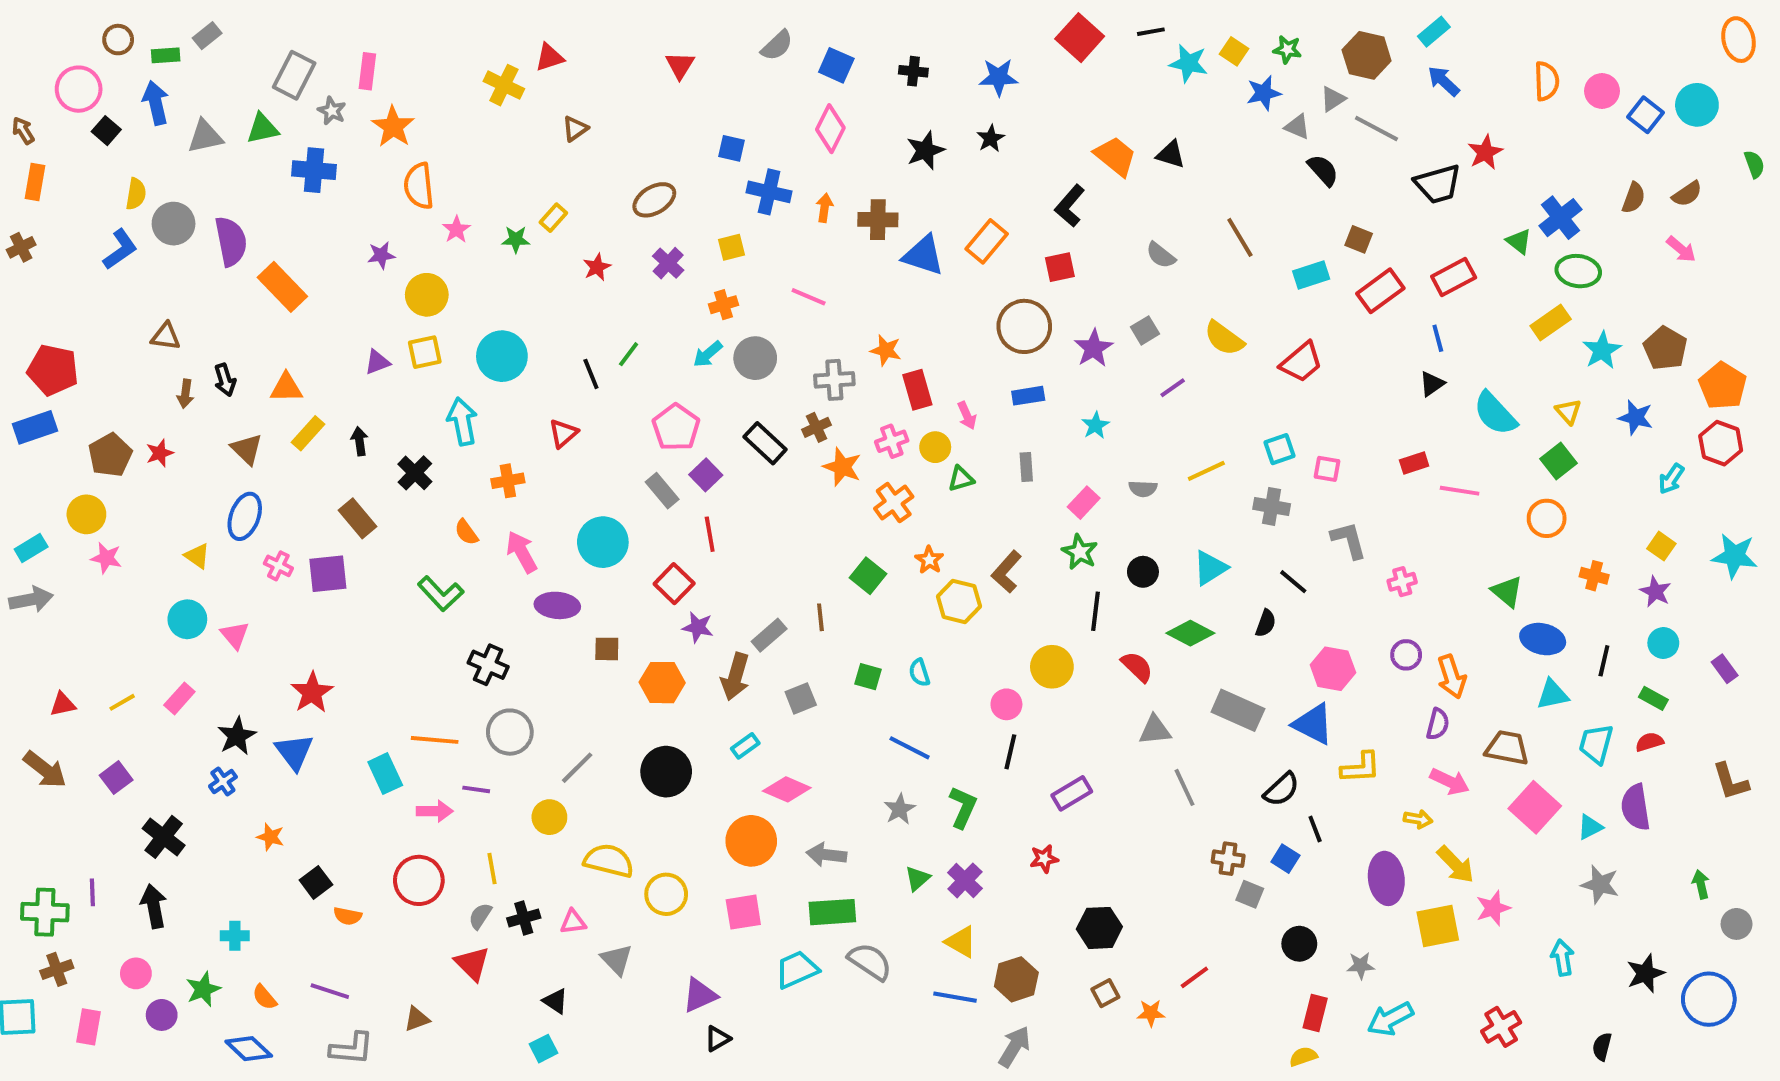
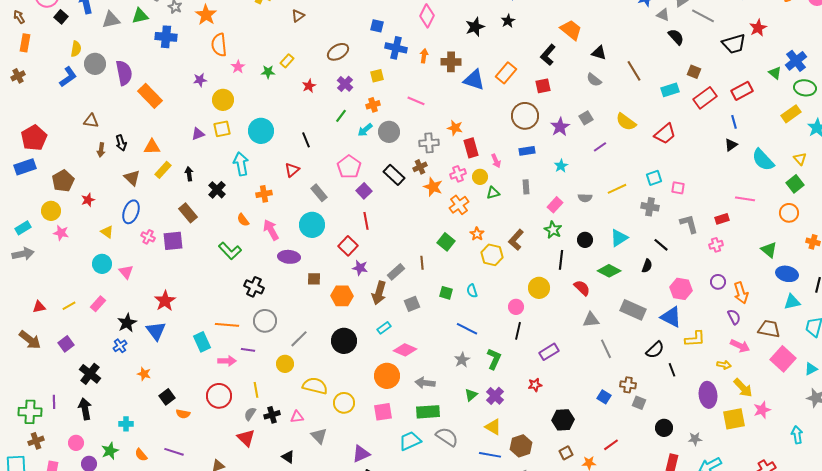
black triangle: (1171, 154) -> (599, 53), moved
green line: (629, 354) -> (341, 116), moved
red pentagon: (53, 370) -> (34, 138), turned 30
red star: (160, 453) -> (88, 200), moved
red rectangle: (1414, 463) -> (722, 219), moved
gray rectangle: (662, 491) -> (319, 193), moved
purple semicircle: (1438, 724) -> (734, 317), turned -42
blue square: (1285, 859) -> (604, 397), moved

